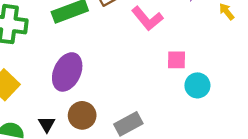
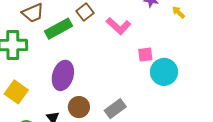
cyan circle: (197, 85) -> (164, 72), size x1.4

